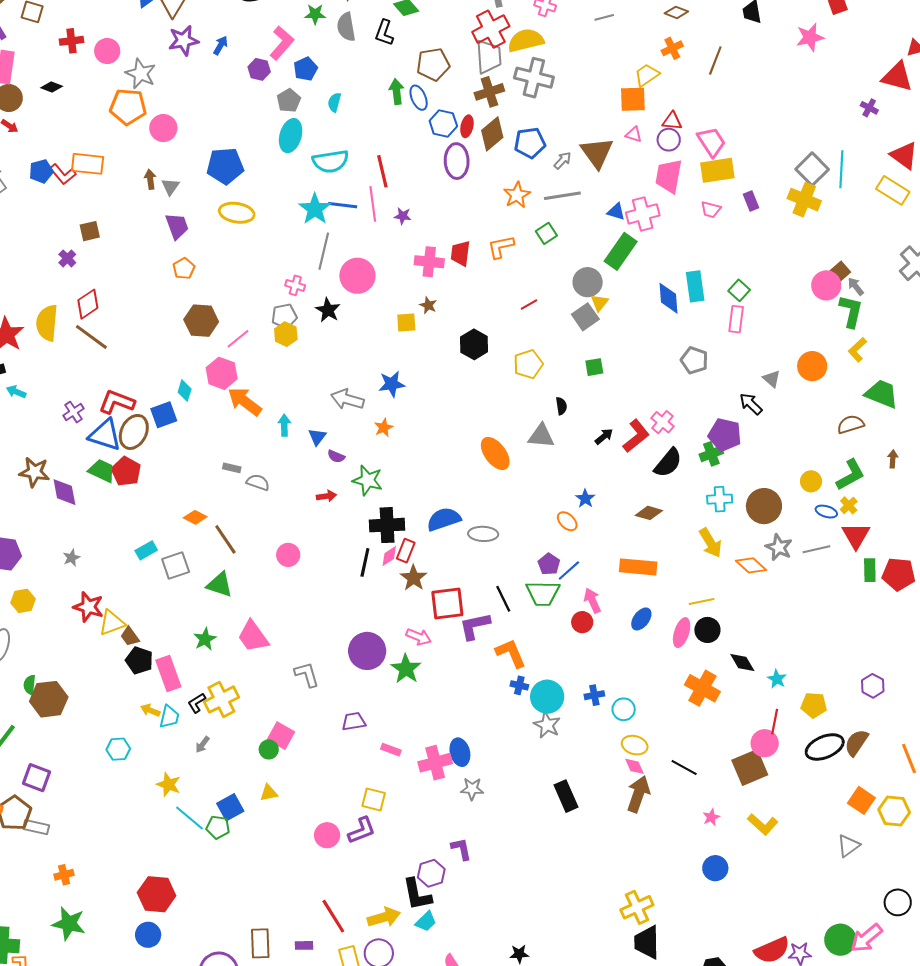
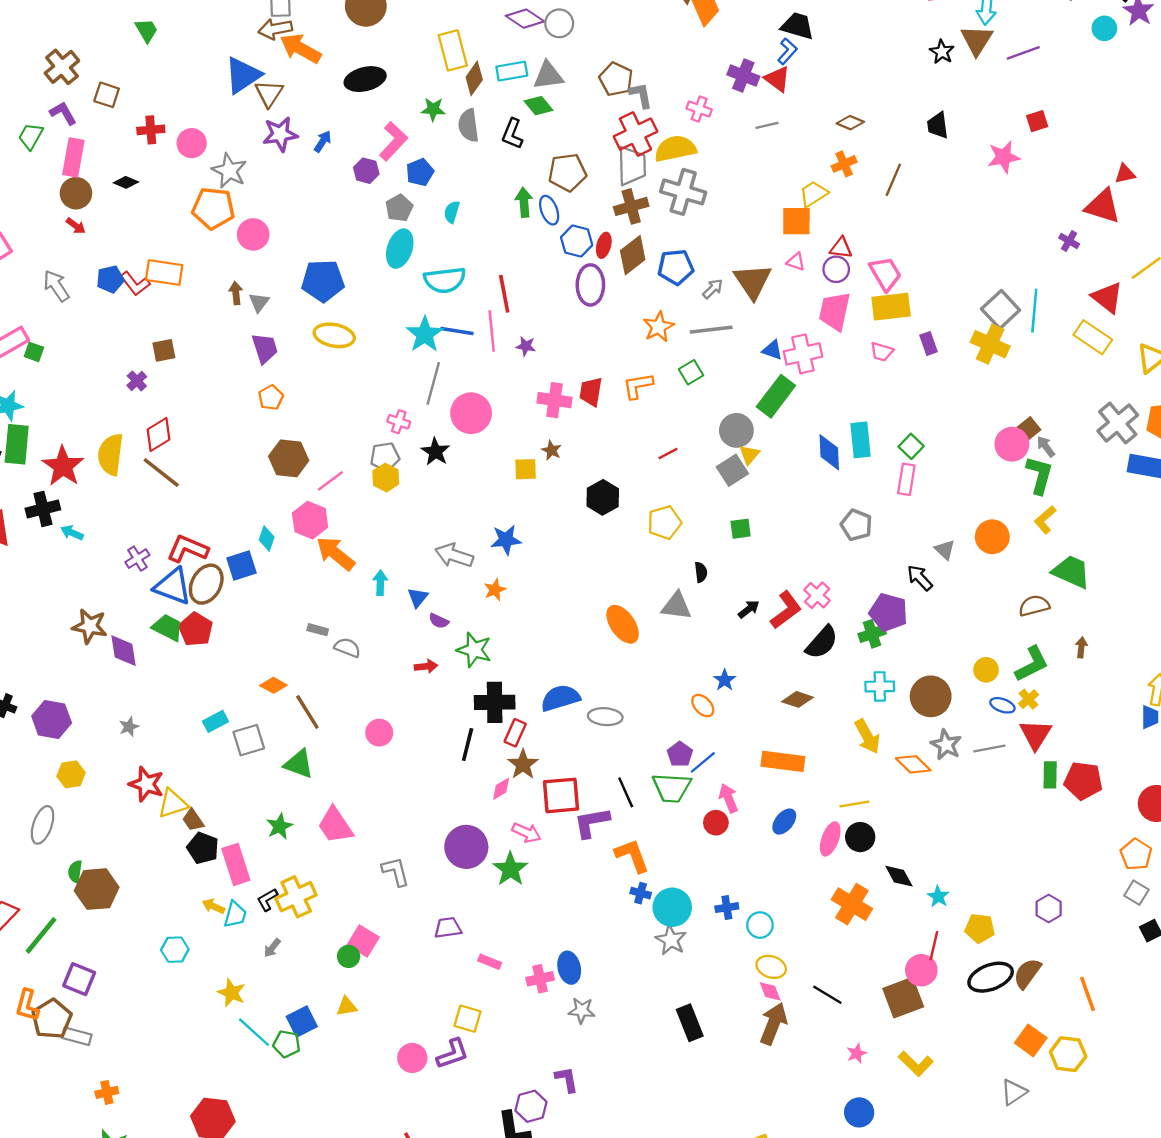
pink diamond: (389, 556) -> (501, 789), moved
pink cross: (435, 763) -> (540, 979), size x0.7

